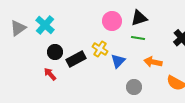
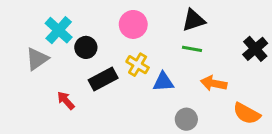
pink circle: (112, 21) -> (133, 24), moved
gray triangle: (18, 28) -> (37, 59), moved
black circle: (55, 52) -> (86, 47), moved
blue triangle: (118, 61) -> (163, 82), turned 42

